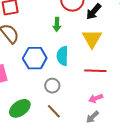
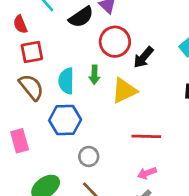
yellow triangle: (92, 39) -> (124, 91), moved, turned 35
cyan semicircle: (63, 56) -> (66, 81), moved

